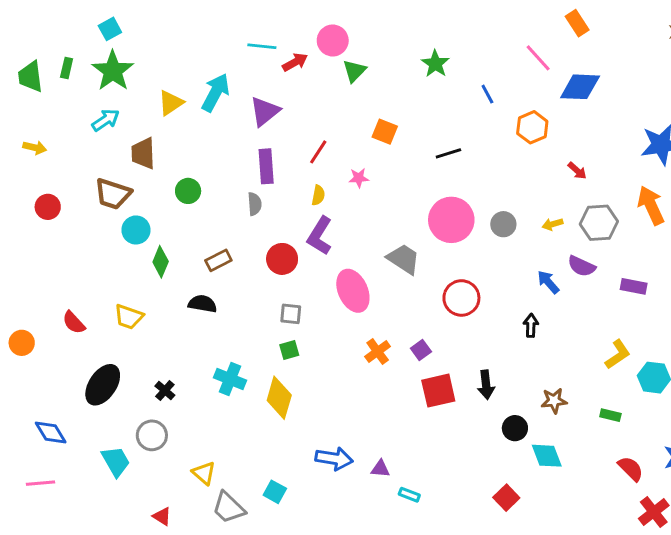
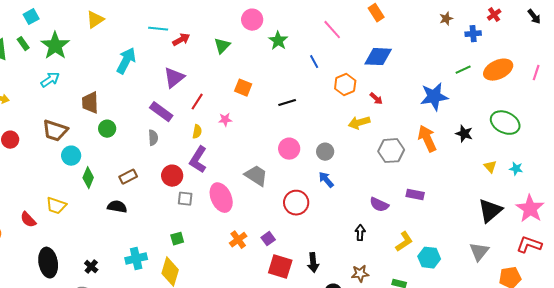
cyan square: (110, 29) -> (31, 17), moved
pink circle: (333, 41) -> (252, 20), moved
pink line: (538, 58) -> (332, 30), moved
green rectangle: (67, 68) -> (23, 44), turned -48
yellow triangle: (171, 103) -> (95, 20), moved
purple triangle: (265, 111) -> (174, 78), moved
brown trapezoid: (143, 153) -> (90, 103), moved
purple rectangle: (266, 166) -> (161, 112), turned -50
red arrow: (577, 171) -> (376, 99), moved
pink circle: (451, 220) -> (289, 149), size x0.7
yellow arrow: (553, 224) -> (359, 123), moved, size x1.5
purple semicircle: (581, 266) -> (379, 205), moved
blue arrow: (548, 282) -> (326, 180), moved
gray square: (291, 314) -> (185, 199), moved
yellow trapezoid: (129, 317) -> (56, 206), moved
black arrow: (531, 325) -> (360, 233), moved
cyan cross: (230, 379) -> (136, 259), turned -35
black ellipse: (103, 385) -> (48, 263), turned -44
red square: (438, 391) -> (280, 267), turned 30

